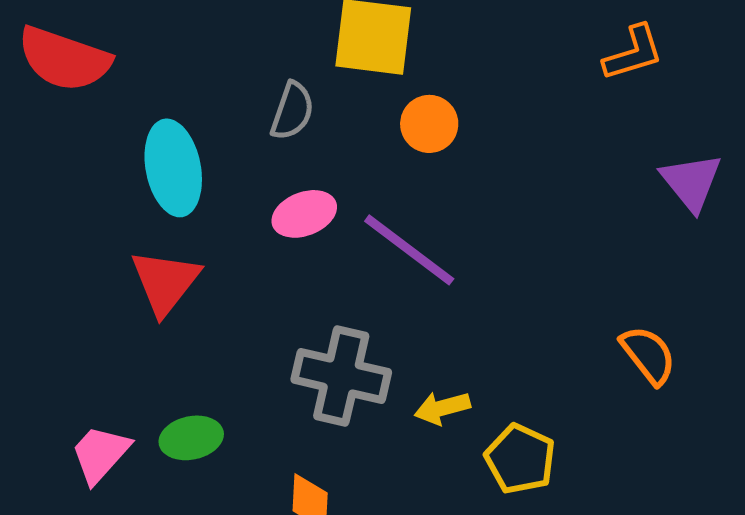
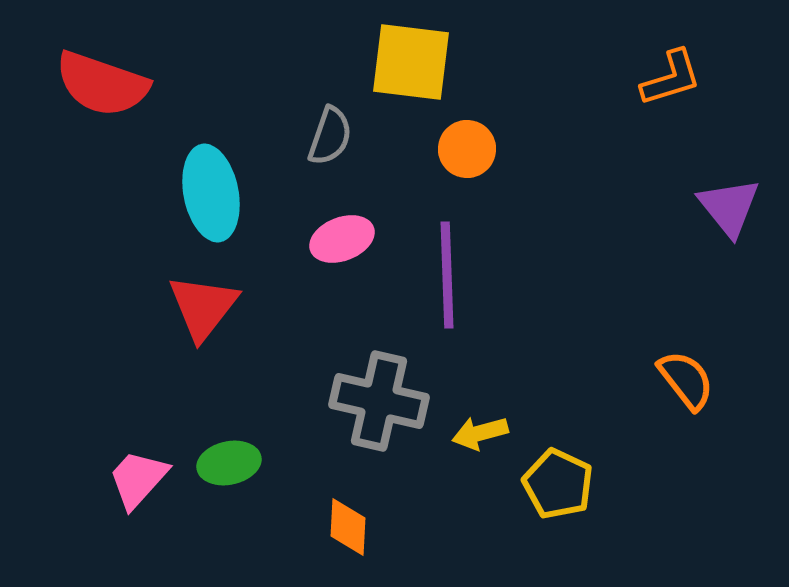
purple line: (409, 250) -> (447, 275), turned 51

